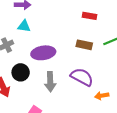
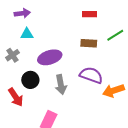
orange arrow: (102, 96) -> (113, 91), size x1.5

